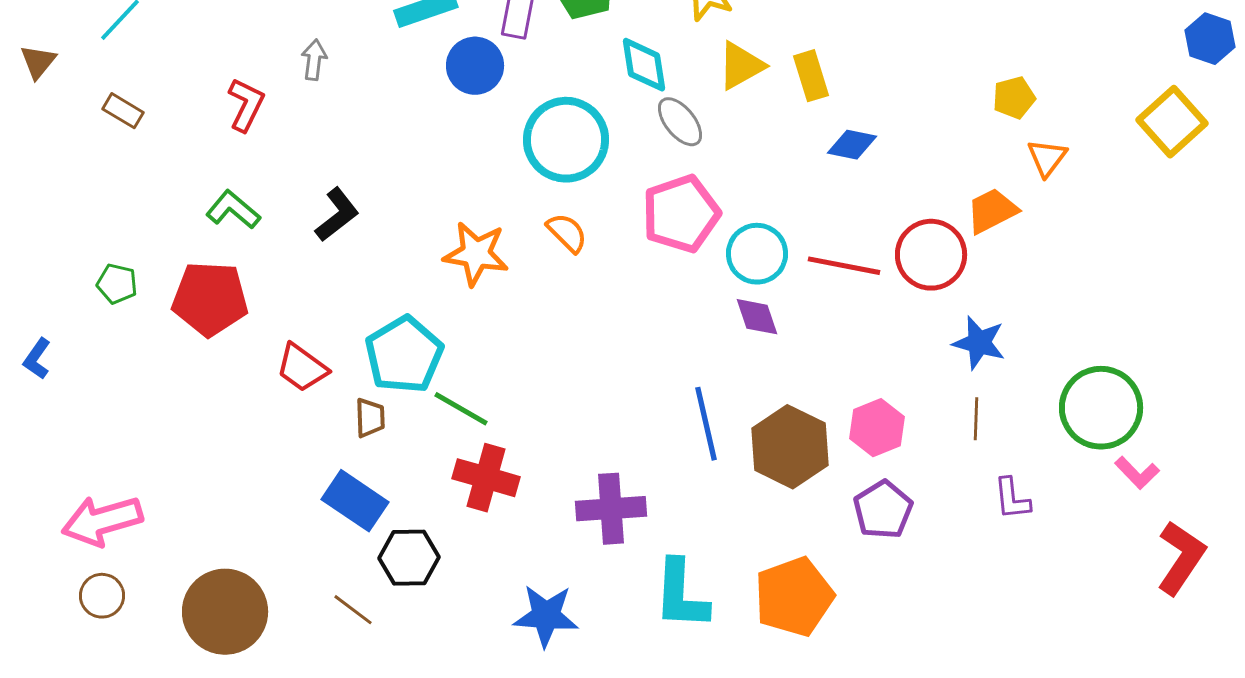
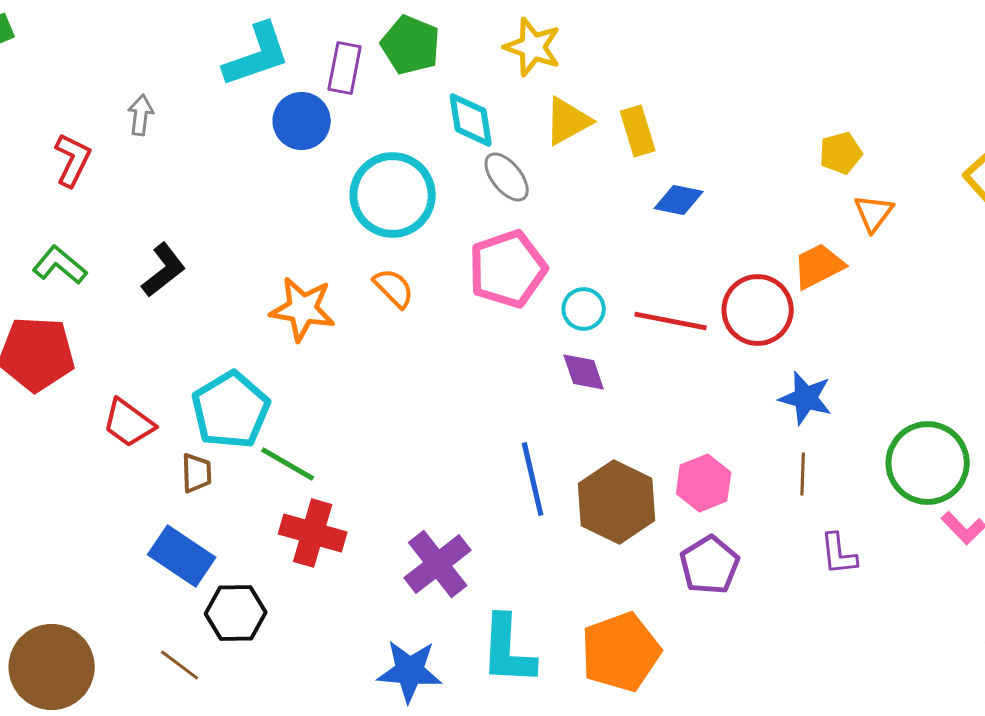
cyan circle: (757, 254) -> (584, 309), size x0.7
purple cross: (611, 509) -> (438, 564), turned -34
blue star: (546, 616) -> (410, 671), moved

